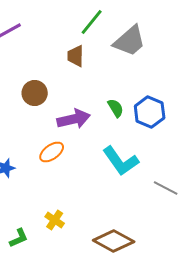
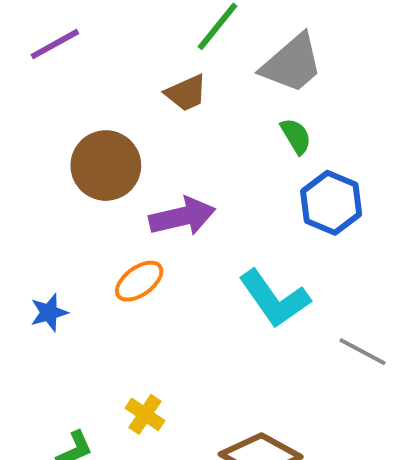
brown trapezoid: (76, 56) -> (186, 93), turned -115
brown circle: (35, 93) -> (106, 166), size x1.4
green semicircle: (116, 108) -> (296, 136), moved

